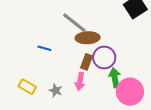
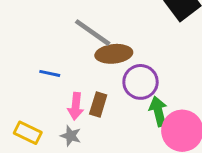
brown rectangle: (86, 62) -> (98, 105), moved
pink arrow: (80, 81) -> (76, 106), moved

